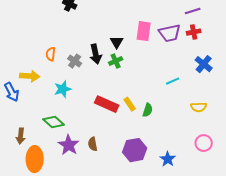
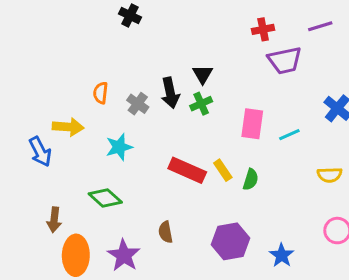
pink rectangle: (144, 31) -> (252, 124), moved
red cross: (194, 32) -> (263, 29), moved
purple star: (69, 145) -> (124, 255), moved

